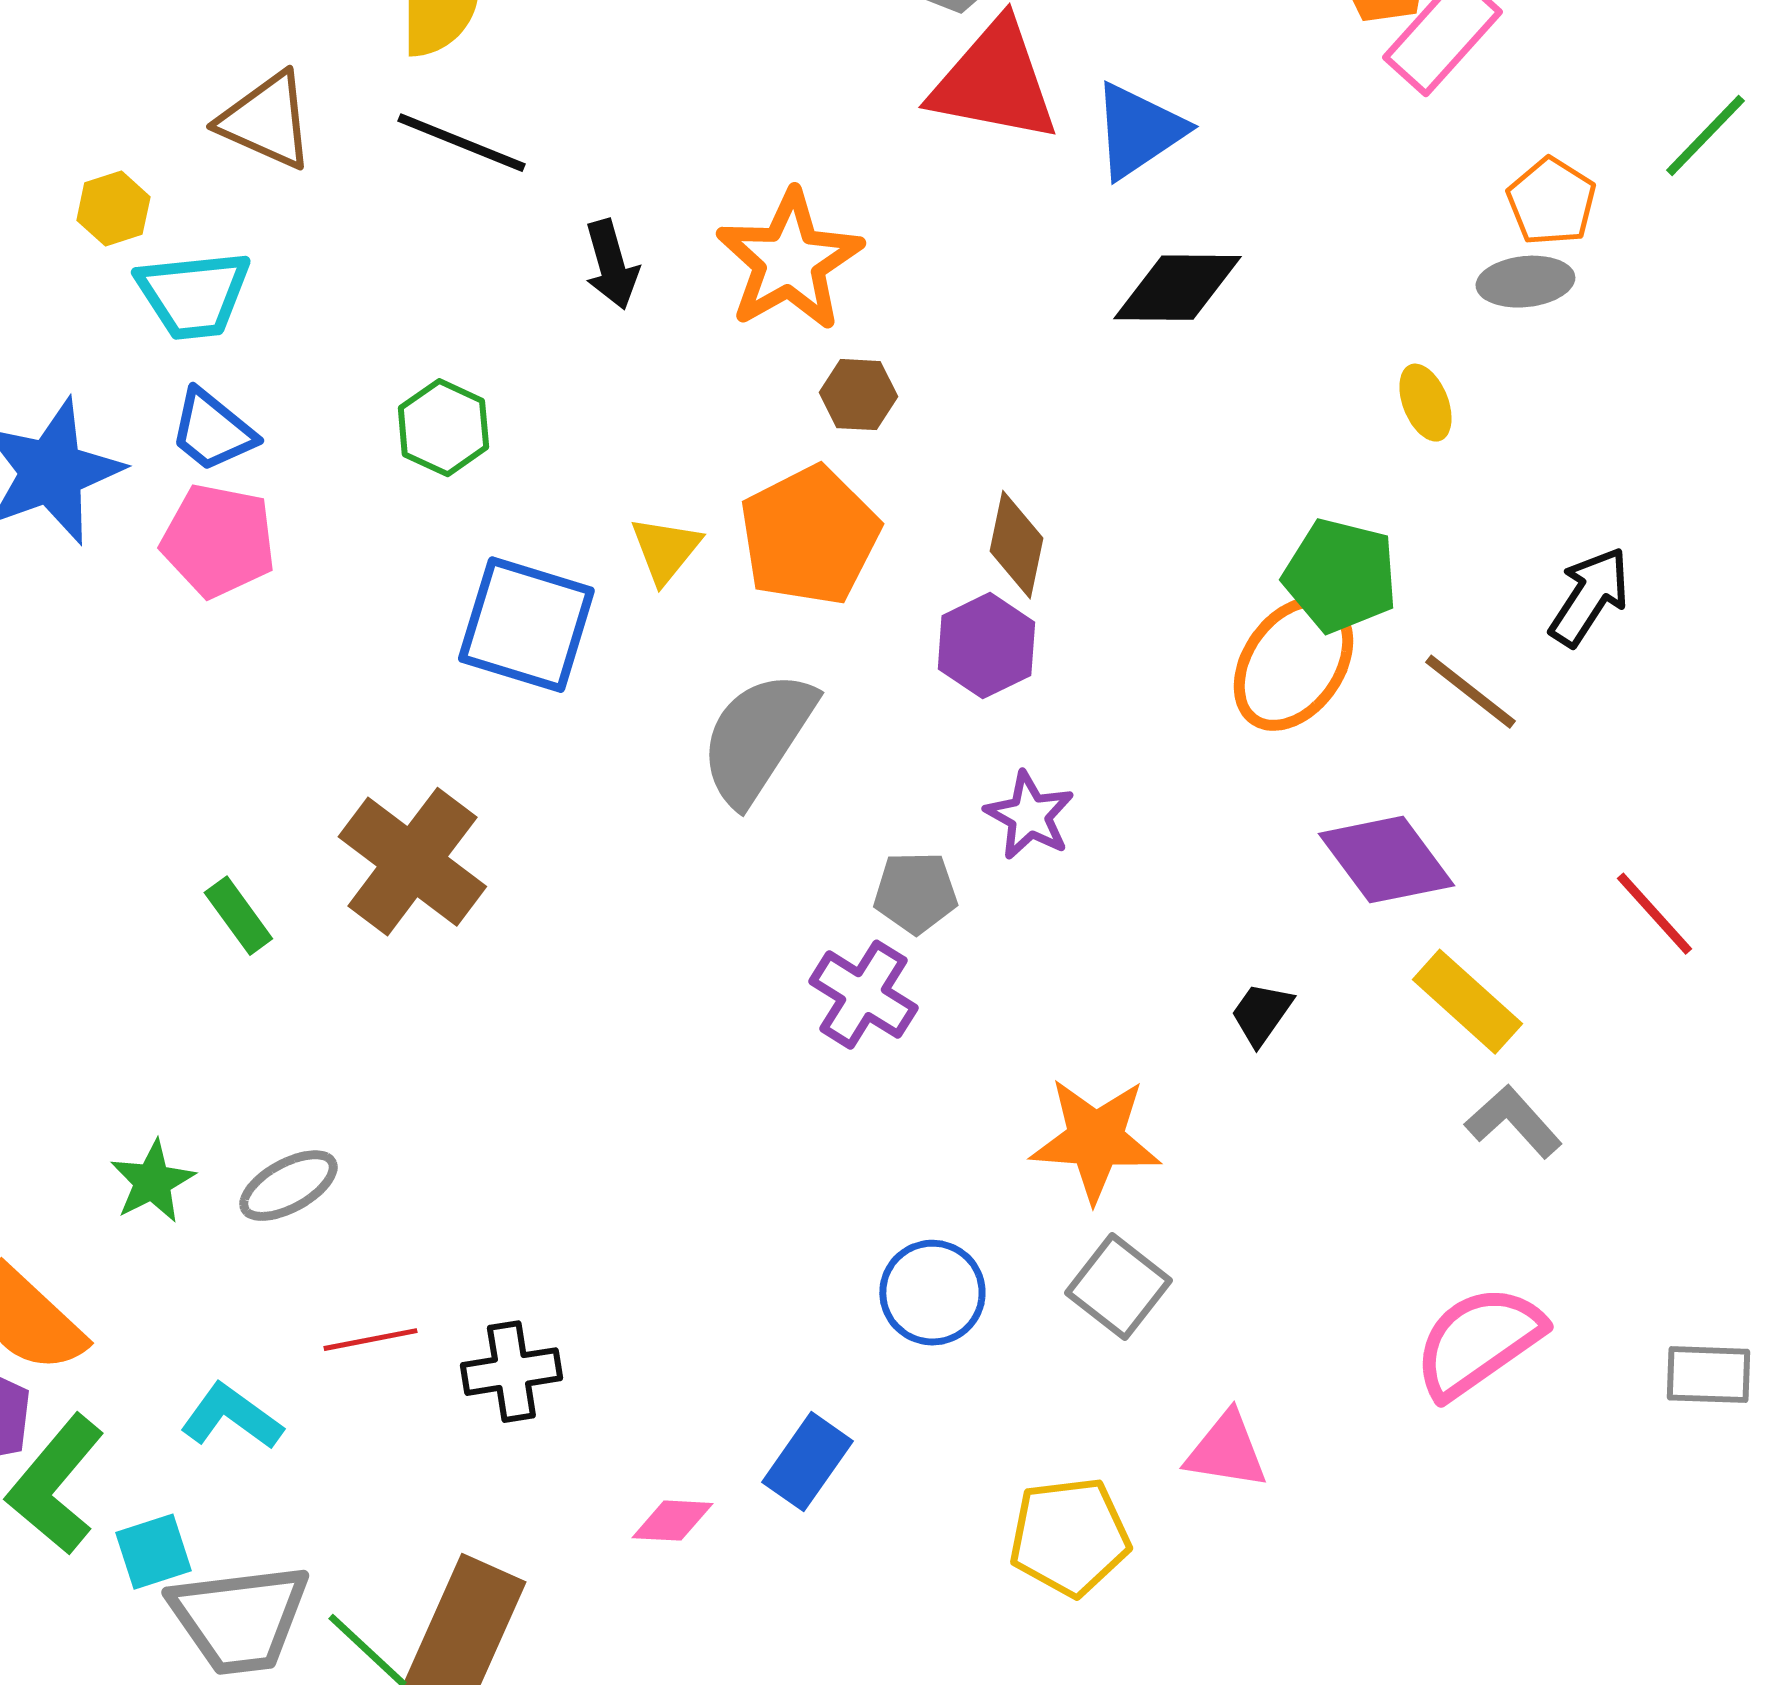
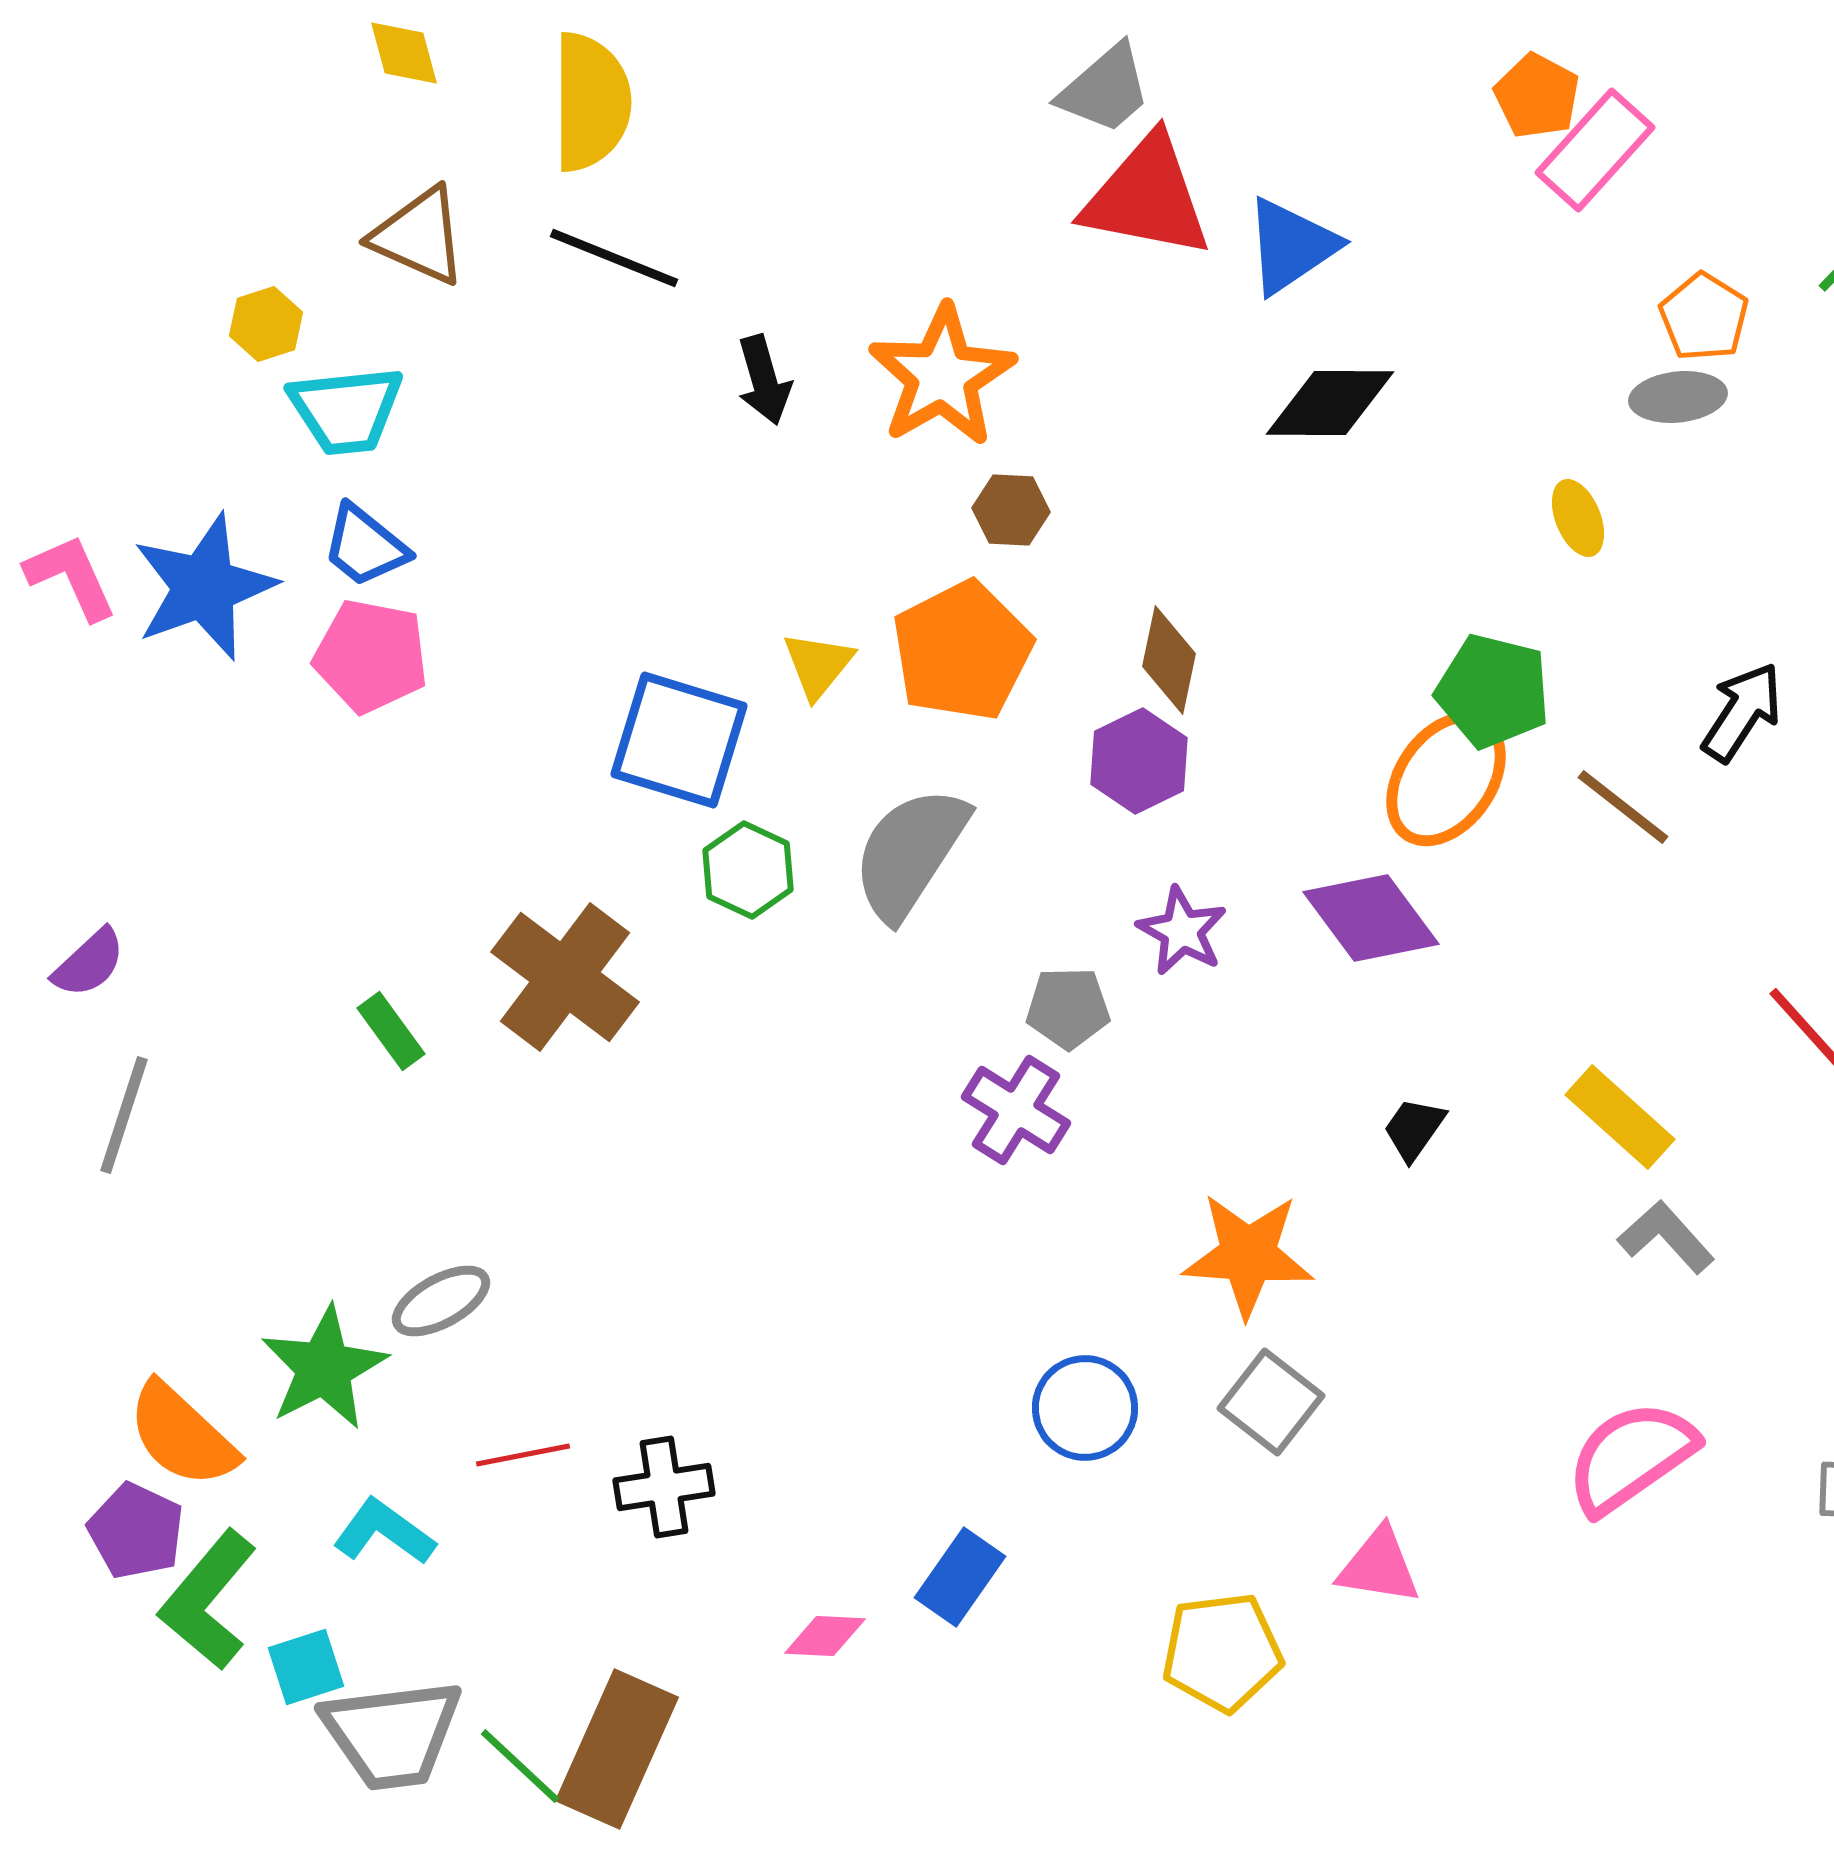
green hexagon: (443, 428) -> (748, 870), moved
purple diamond: (1386, 860) -> (1371, 918), moved
green star: (152, 1182) -> (324, 1368), moved, size x1.5

